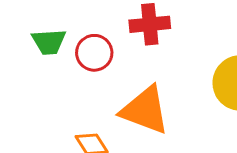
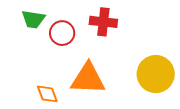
orange triangle: (145, 110) -> (88, 79), turned -30

